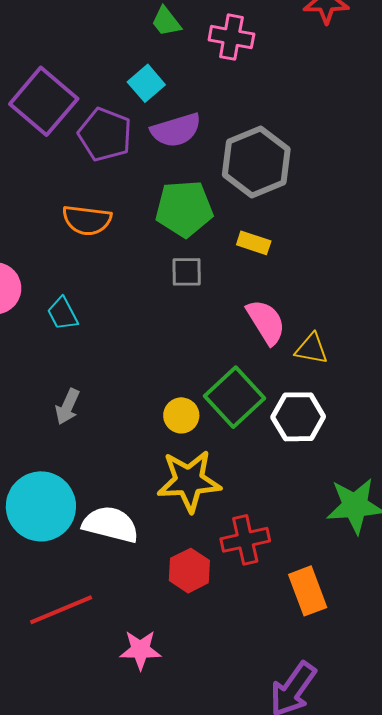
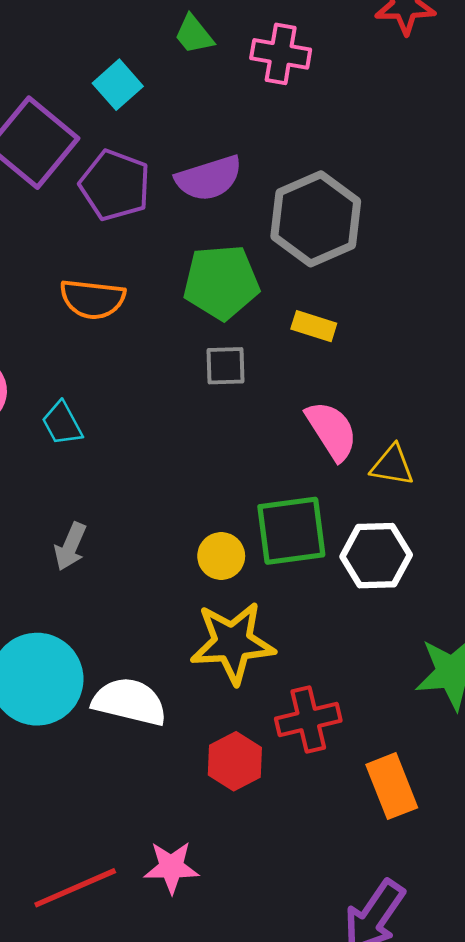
cyan square: (146, 83) -> (118, 85), moved
green square: (235, 397) -> (291, 531), turned 36
red line: (61, 610) -> (75, 888), moved

